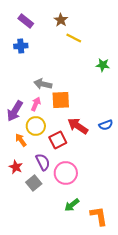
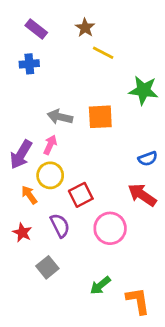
green star: (103, 65) -> (144, 90), size x1.5
orange square: (61, 100) -> (100, 117), moved
blue semicircle: (106, 125) -> (148, 159), moved
red arrow: (78, 126) -> (142, 195), moved
pink circle: (66, 173) -> (110, 228), moved
gray square: (34, 183) -> (47, 267), moved

